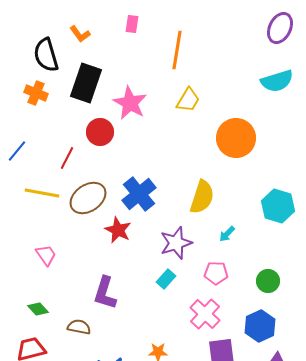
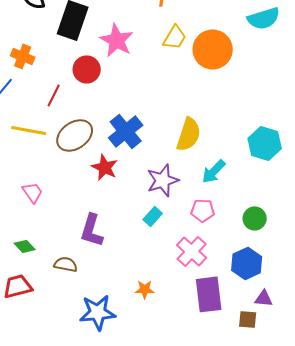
orange cross: (36, 93) -> (23, 56), moved
orange circle: (236, 138) -> (213, 49), moved
cyan arrow: (227, 234) -> (214, 171), size x1.5

